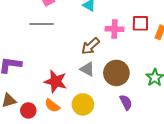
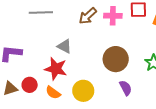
brown arrow: (90, 46) -> (88, 16), moved
gray triangle: (87, 69) -> (64, 46), moved
red circle: (28, 110) -> (30, 85), moved

